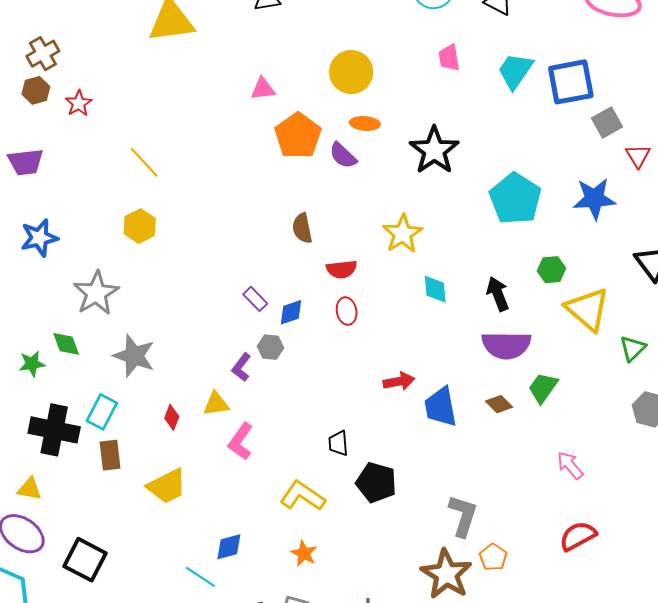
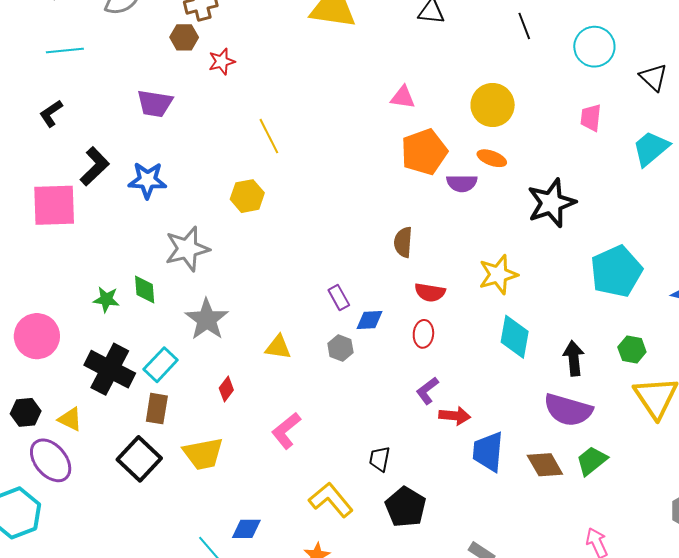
purple semicircle: (343, 156) -> (462, 183), turned -60
cyan diamond: (435, 289) -> (515, 337), size x1.4
purple L-shape: (241, 367) -> (427, 391), moved
yellow triangle: (216, 404) -> (278, 347), moved
brown diamond: (499, 404) -> (545, 465), size x1.4
black square: (85, 560) -> (139, 459), moved

